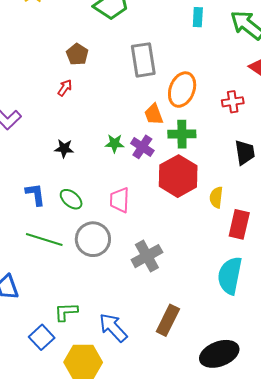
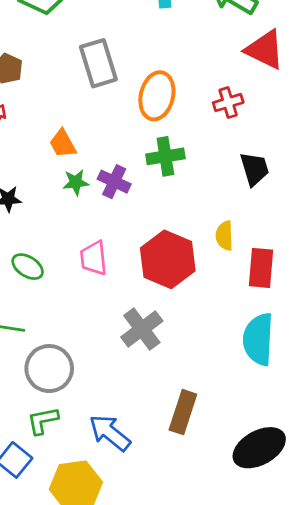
orange trapezoid: (154, 114) -> (63, 144), moved
red hexagon: (178, 176) -> (168, 259), moved
gray circle: (93, 239) -> (49, 369), moved

